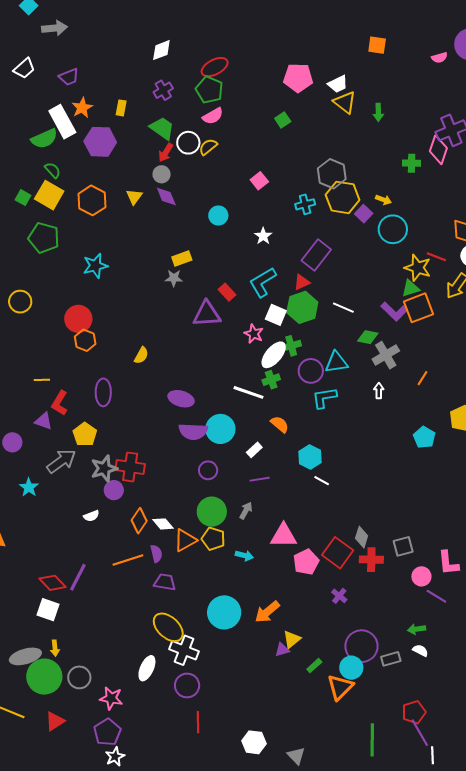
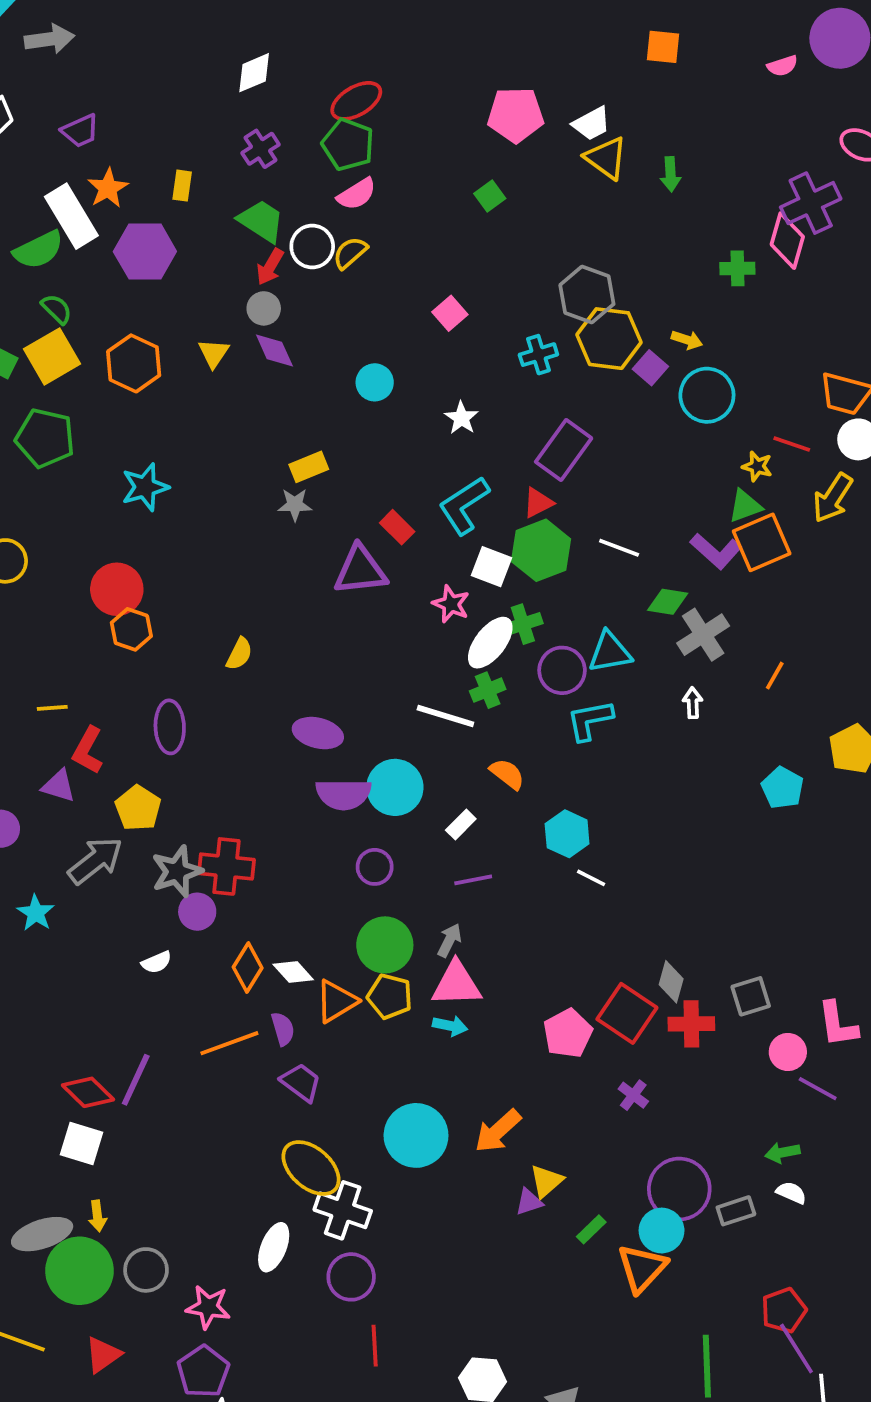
yellow square: (49, 195) -> (52, 356), turned 32
yellow star: (418, 268) -> (757, 466), size x0.6
pink triangle: (284, 536) -> (456, 984), moved
purple trapezoid: (165, 582) -> (301, 1082), turned 30

